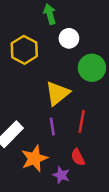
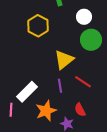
white circle: (69, 38) -> (84, 17), moved
red line: (82, 121) -> (83, 82), turned -66

